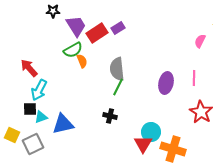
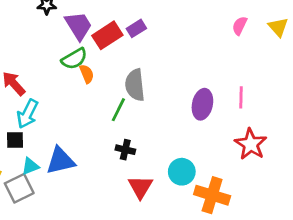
pink semicircle: (200, 41) -> (240, 26), moved
green line: (118, 87) -> (118, 110), moved
cyan triangle: (41, 117) -> (30, 166), moved
red triangle: (143, 144) -> (140, 187), moved

